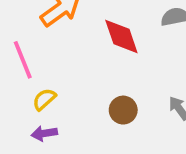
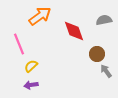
brown circle: (123, 110) -> (97, 54), moved

